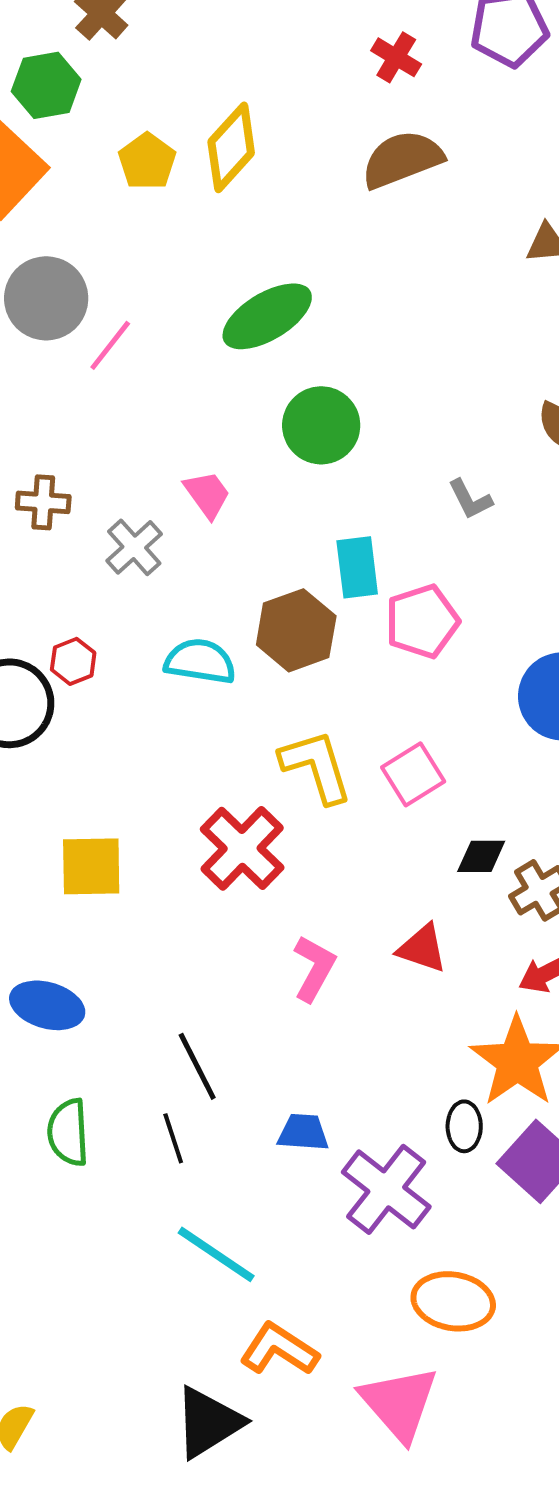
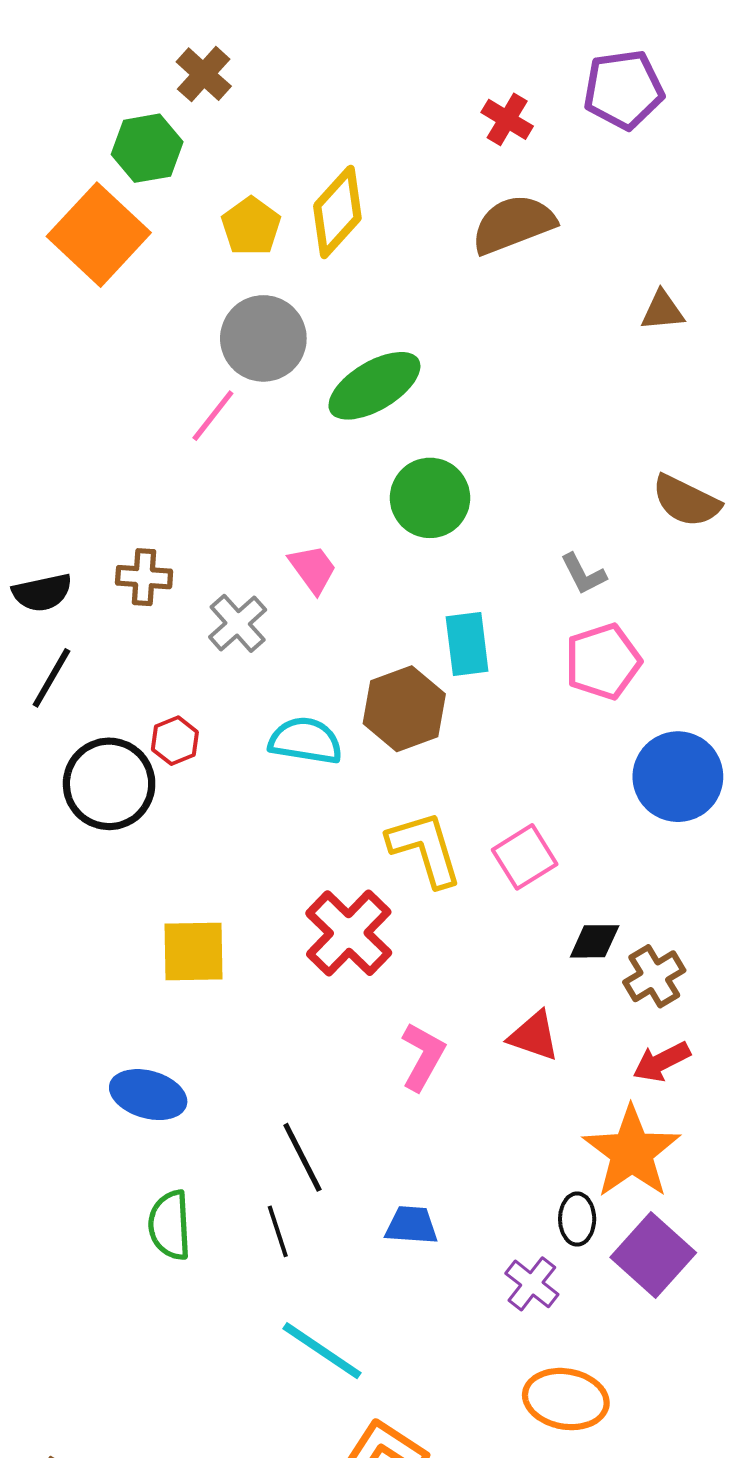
gray circle: (46, 298) -> (263, 338), moved
pink pentagon: (422, 621) -> (603, 661), moved
purple cross: (386, 1189) -> (532, 1284), moved, size x0.6

